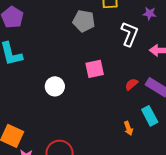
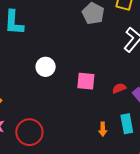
pink square: (95, 69) -> (86, 81), moved

